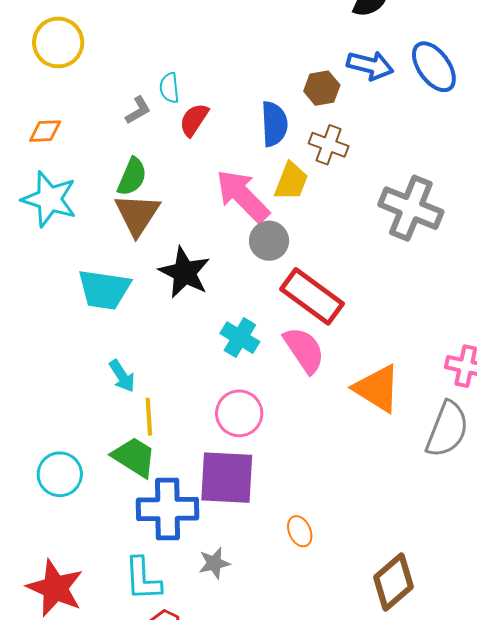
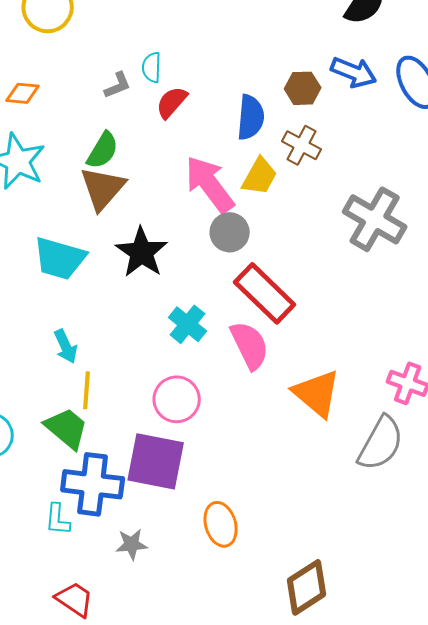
orange ellipse: (300, 531) -> (221, 524), size x1.4
cyan L-shape: (143, 579) -> (58, 519), moved, size x0.7

